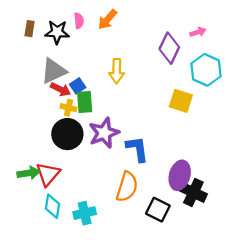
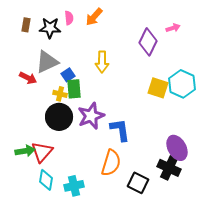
cyan hexagon: (206, 70) -> (182, 84), moved
red arrow: (61, 89) -> (28, 78), moved
purple ellipse: (180, 175) -> (177, 148), moved, turned -45

